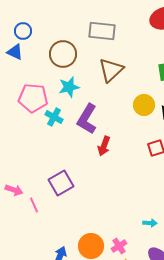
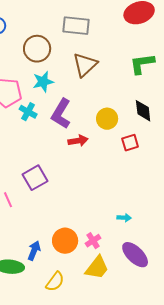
yellow circle: (144, 105) -> (107, 119), moved
red arrow: (104, 146) -> (78, 141), turned -120

